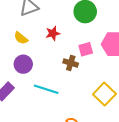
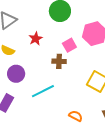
cyan line: (46, 89) -> (43, 91), turned -30

